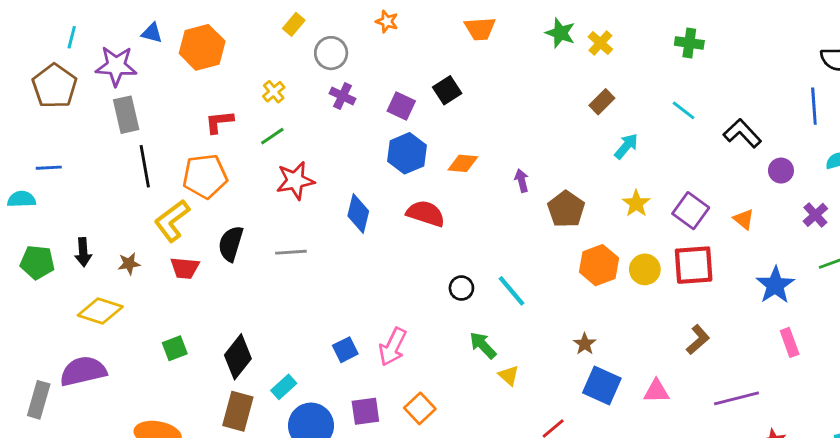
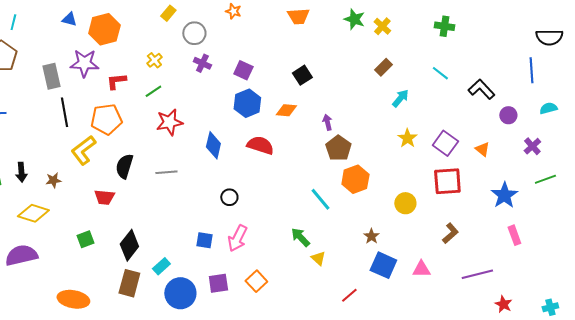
purple star: (116, 66) -> (84, 63), moved
black square: (447, 90) -> (302, 75), moved
brown pentagon: (566, 209) -> (338, 148), moved
orange hexagon: (599, 265) -> (355, 179), moved
red trapezoid: (185, 268) -> (104, 197), moved
yellow circle: (645, 269) -> (405, 203), moved
black circle: (461, 288) -> (229, 197), moved
blue square: (345, 350) -> (204, 240), turned 36

